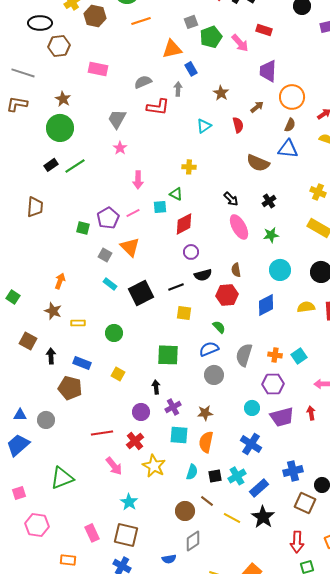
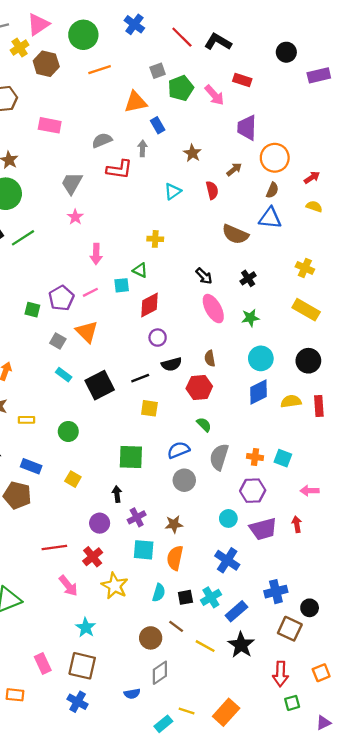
blue diamond: (266, 305) -> (258, 392), moved
green semicircle: (219, 327) -> (204, 425), moved
cyan square: (299, 356) -> (283, 458), turned -35

